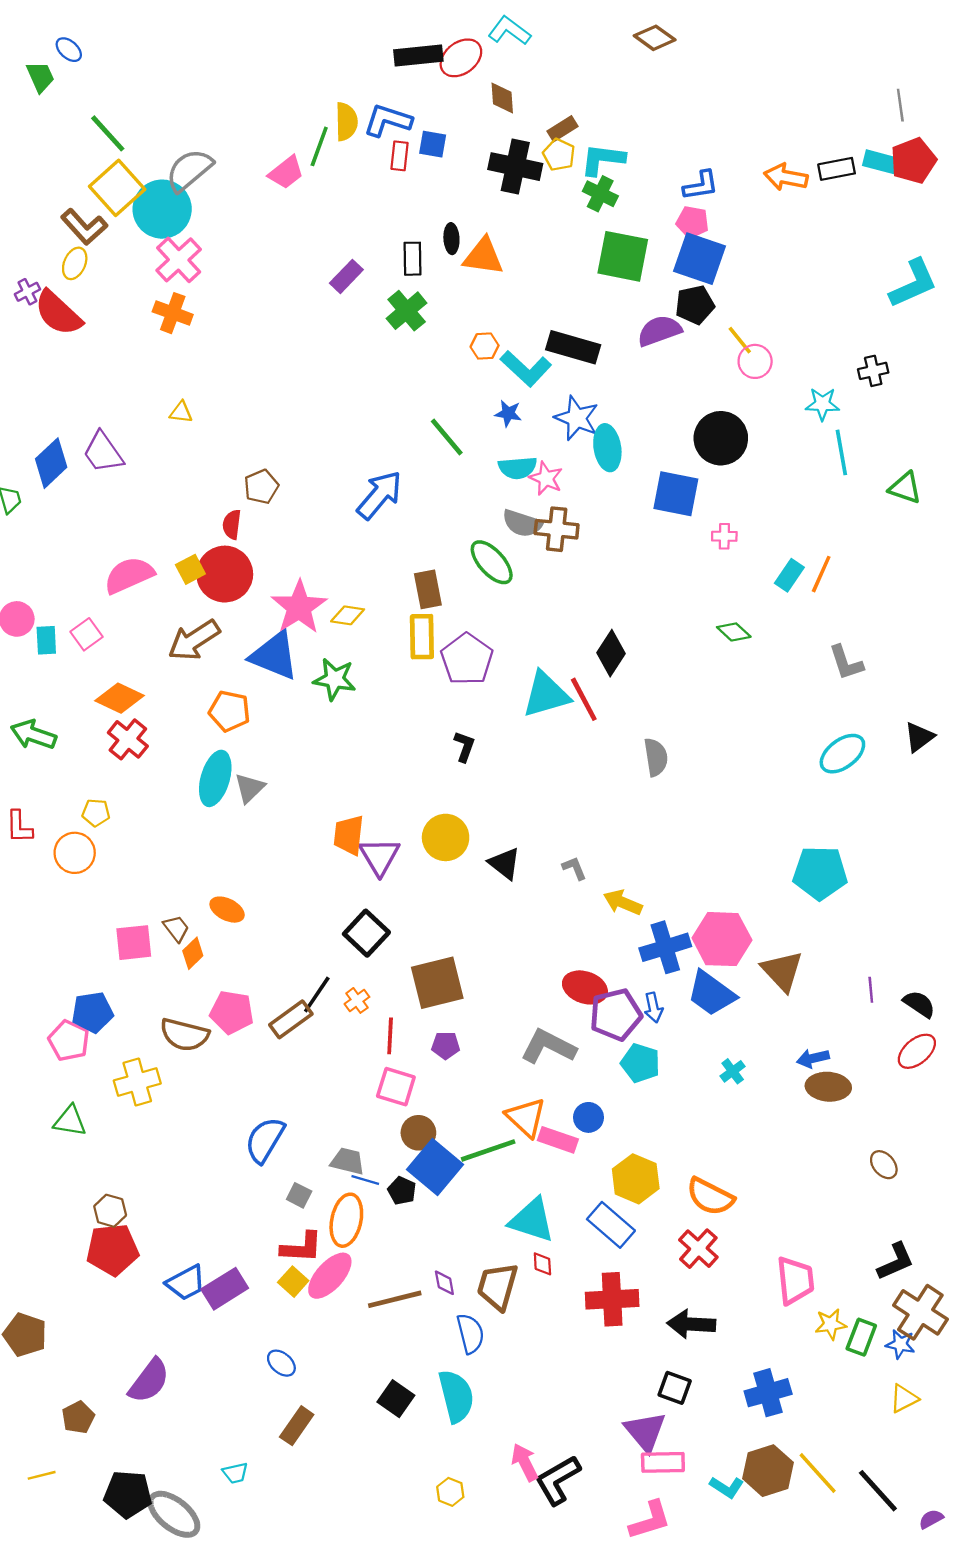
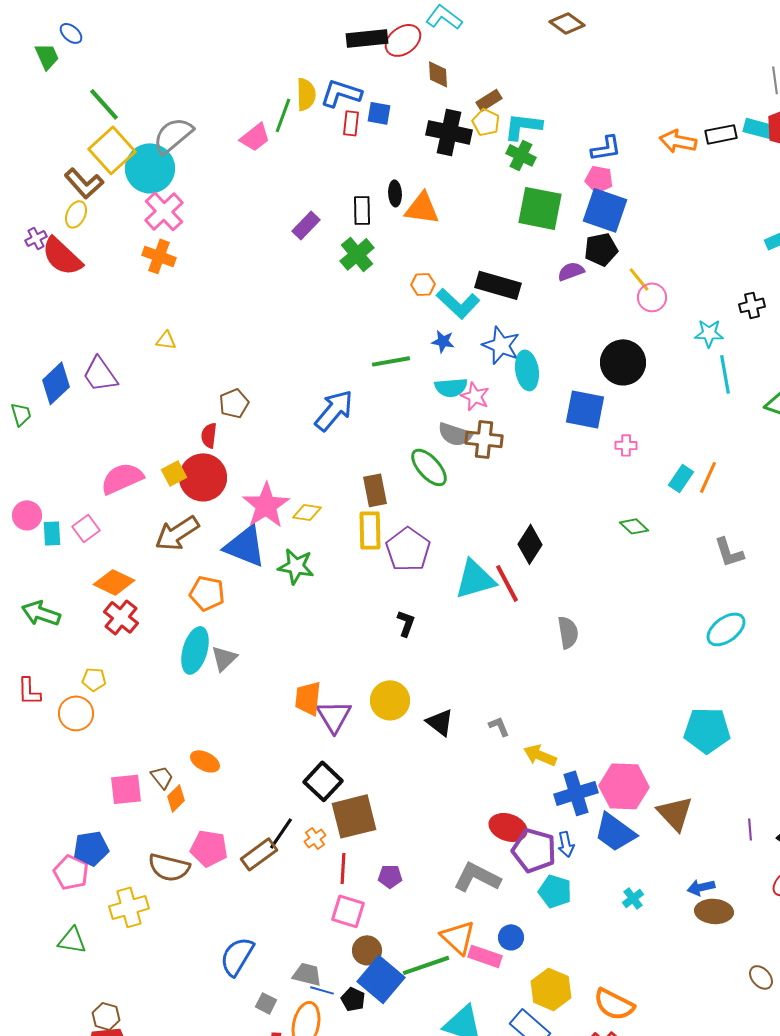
purple semicircle: (659, 331) -> (571, 271), size x0.7
green line: (447, 437) -> (391, 361), turned -60
brown square: (437, 983) -> (354, 816), moved
purple pentagon: (616, 1015) -> (534, 850), turned 30

